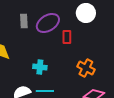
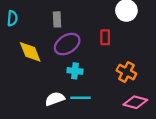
purple ellipse: (48, 23) -> (67, 44), moved

